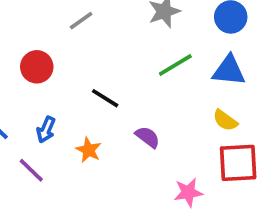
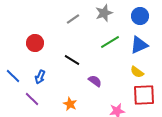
gray line: (81, 21) -> (73, 19), moved
blue triangle: (229, 71) -> (139, 45), turned -30
orange star: (88, 150) -> (70, 104), moved

